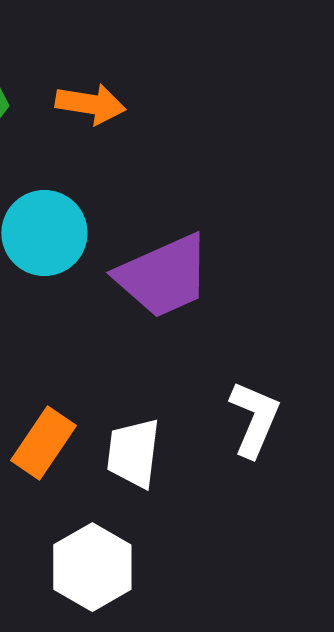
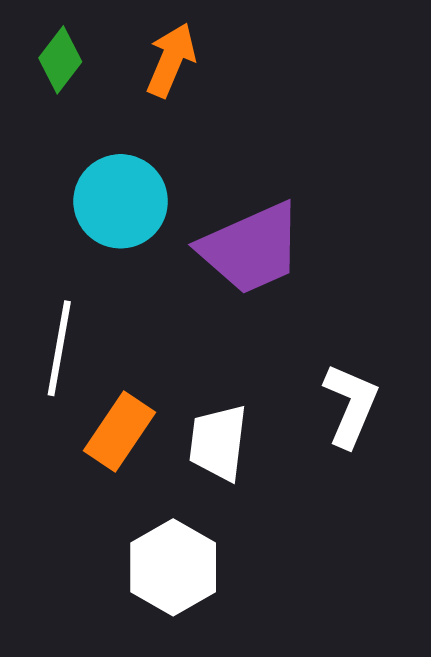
orange arrow: (90, 104) -> (171, 60), turned -76

